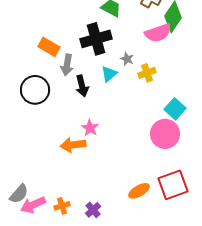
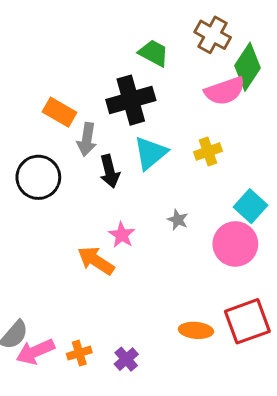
gray star: (127, 59) -> (178, 220), moved
cyan triangle: (109, 74) -> (150, 153), size x1.4
orange arrow: (73, 145) -> (96, 261), turned 40
orange ellipse: (139, 191) -> (196, 330), turned 35

